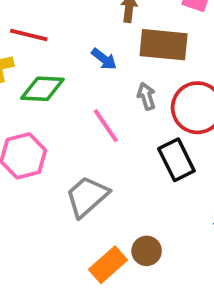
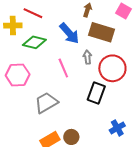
blue arrow: (104, 59) -> (69, 33), size x1.6
black rectangle: (176, 160) -> (96, 93), turned 35

